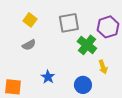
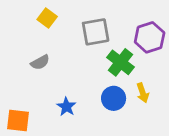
yellow square: (30, 20) -> (47, 18), moved
blue circle: (83, 85) -> (114, 98), moved

